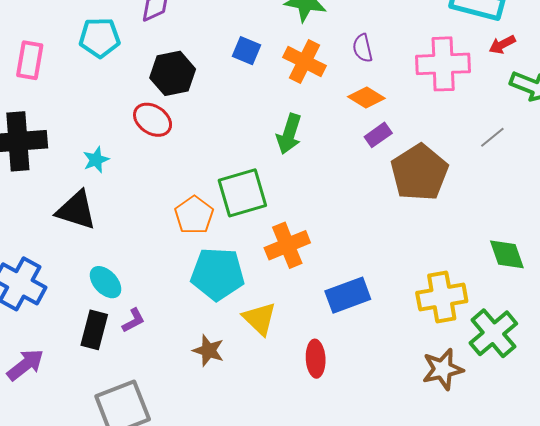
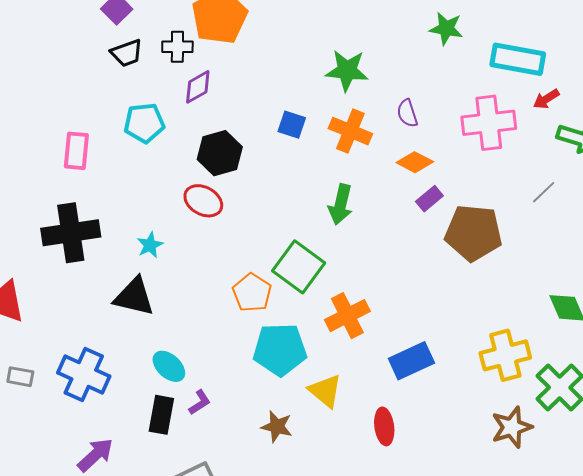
brown pentagon: (419, 172) -> (474, 233), turned -30
green square: (242, 193) -> (299, 267), turned -33

